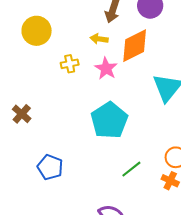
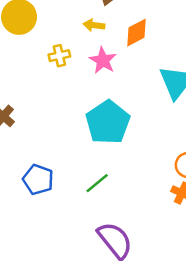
orange diamond: (135, 46) -> (137, 33), size x0.7
green line: (131, 169) -> (97, 183), moved

